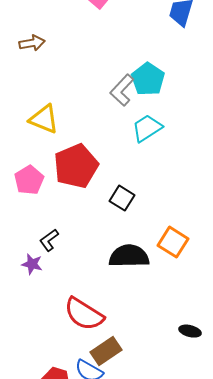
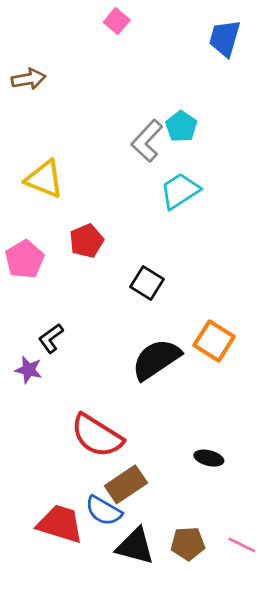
cyan pentagon: (148, 79) -> (181, 126), size x0.7
red pentagon: (76, 166) -> (86, 241), size x0.6
black semicircle: (129, 256) -> (156, 359), turned -33
black ellipse: (190, 331) -> (209, 458), moved

